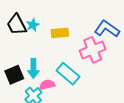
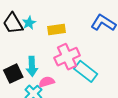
pink cross: (93, 50) -> (67, 57), moved
cyan rectangle: (68, 74) -> (86, 71), moved

